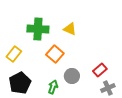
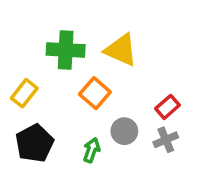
yellow triangle: (70, 29) -> (121, 50), size x1.5
red rectangle: (100, 70) -> (167, 107), moved
gray cross: (108, 88) -> (166, 140), moved

